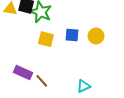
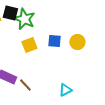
yellow square: (46, 39) -> (29, 45), turned -35

